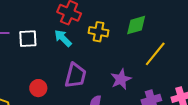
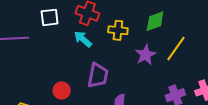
white square: (28, 39) -> (50, 17), moved
purple star: (121, 79) -> (146, 55), moved

